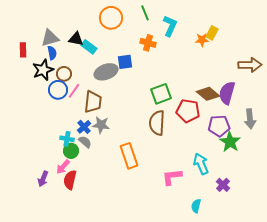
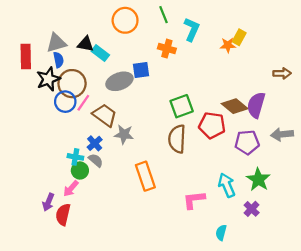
red rectangle: (23, 50) -> (26, 56), size x1.5
brown arrow: (250, 65) -> (282, 73), size x0.7
brown circle: (64, 74) -> (72, 84), size x1.6
brown trapezoid: (93, 102) -> (105, 115), turned -60
gray arrow: (250, 119) -> (282, 134), turned 90
gray star: (101, 125) -> (124, 134), moved
green star: (230, 142) -> (258, 180), moved
red semicircle: (70, 180) -> (63, 215), moved

